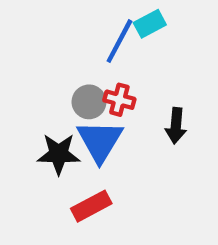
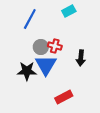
blue line: (119, 41) -> (30, 19), moved
red rectangle: (91, 206) -> (64, 97), moved

